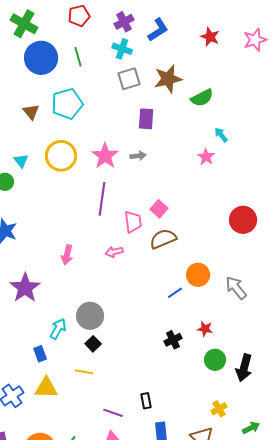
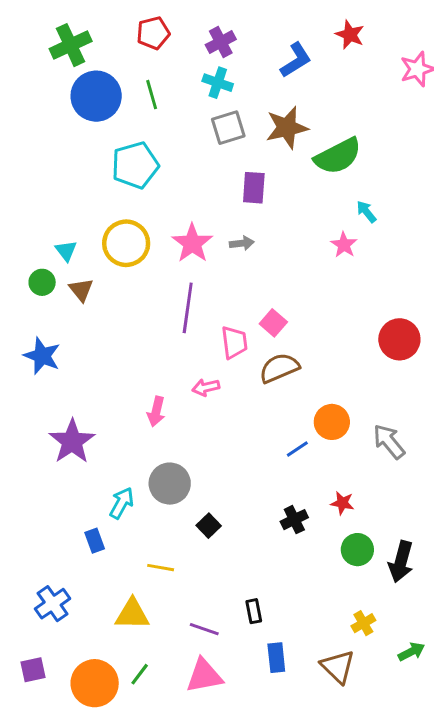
green cross: (24, 24) -> (71, 45), turned 36
blue L-shape: (158, 30) -> (296, 60), moved
red star: (210, 37) -> (350, 35), moved
green semicircle: (202, 98) -> (338, 156), size x1.4
brown triangle: (31, 112) -> (81, 290), moved
pink arrow: (67, 255) -> (156, 411), moved
black square: (93, 344) -> (209, 526), moved
yellow triangle: (46, 388) -> (132, 614), moved

